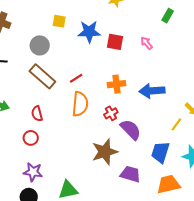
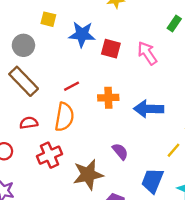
pink arrow: (147, 43) -> (147, 53), size x1.5
red line: (76, 78) -> (72, 86), moved
red cross: (111, 113) -> (50, 155), moved, size x1.5
red semicircle: (37, 114) -> (29, 123), moved, turned 91
purple semicircle: (131, 130) -> (120, 151), size x0.7

